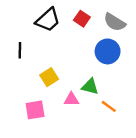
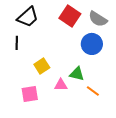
red square: (82, 19) -> (70, 16), size x1.5
black trapezoid: (48, 20) -> (28, 17), moved

